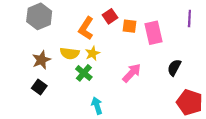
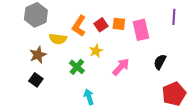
red square: (110, 16) -> (101, 25), moved
yellow semicircle: (70, 53) -> (58, 39), moved
yellow star: (93, 53) -> (96, 51), moved
red pentagon: (189, 102) -> (174, 94), turned 30

